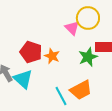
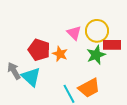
yellow circle: (88, 18) -> (97, 31), moved
pink triangle: (72, 28) -> (74, 33), moved

